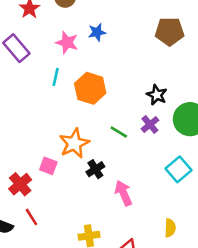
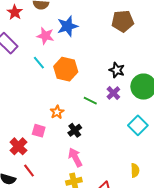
blue star: (97, 32) -> (68, 26), size x1.5
cyan line: (56, 77) -> (39, 63), turned -48
orange star: (74, 143) -> (57, 112), size x0.6
pink arrow: (123, 193) -> (75, 157), moved

